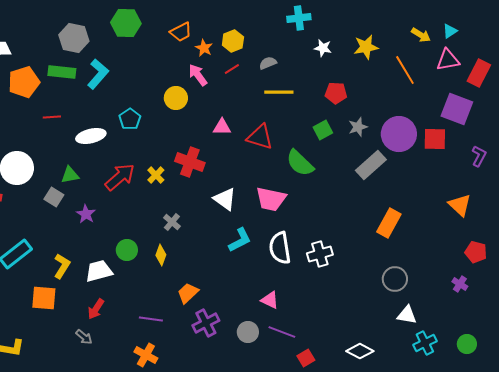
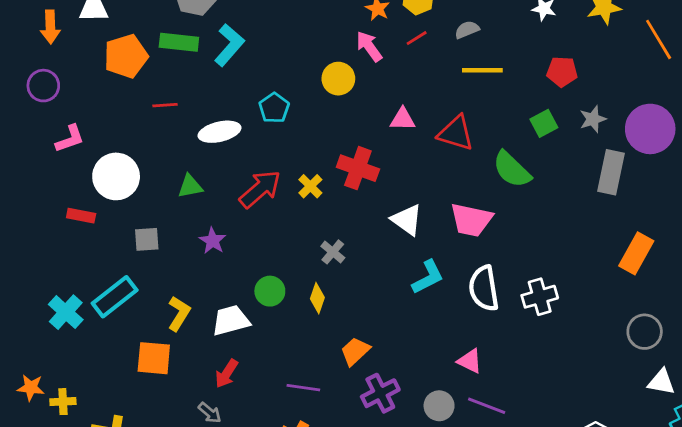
gray rectangle: (371, 165) -> (611, 172), turned -36
gray square: (54, 197) -> (147, 239), moved, turned -36

